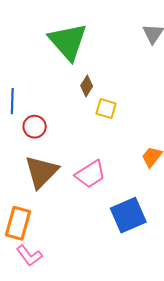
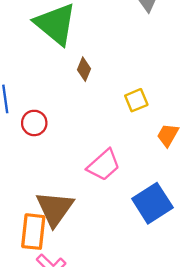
yellow square: (106, 109) -> (136, 100), moved, turned -30
brown triangle: (41, 172) -> (55, 209), moved

